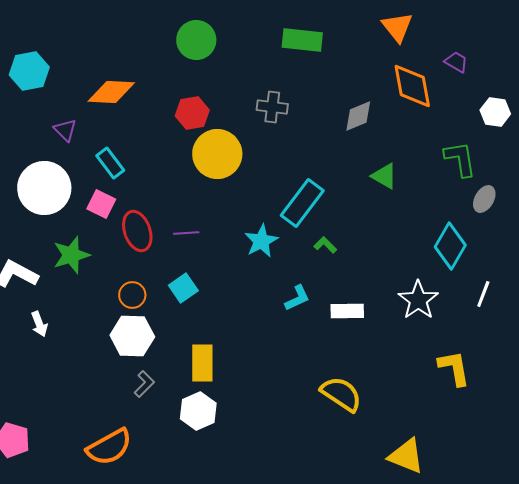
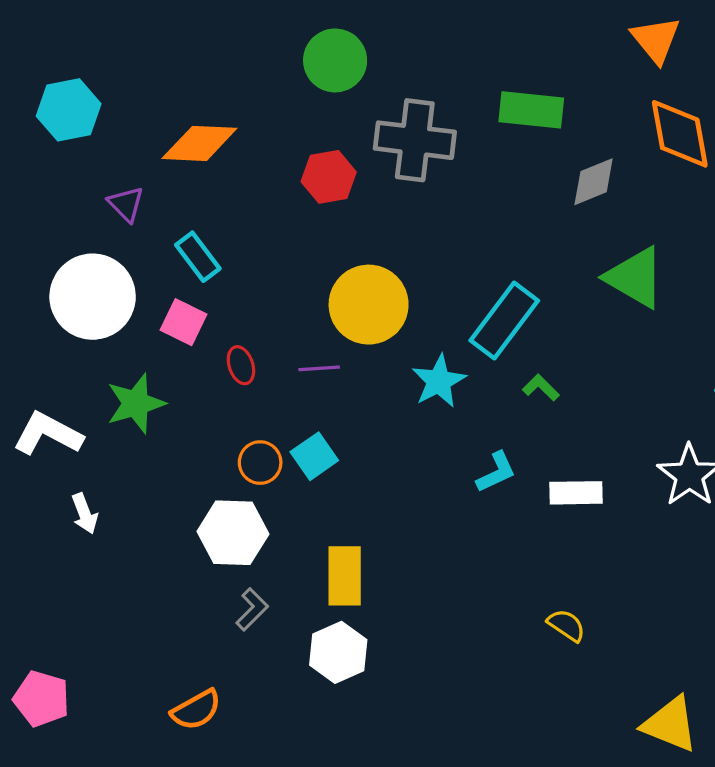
green rectangle: (302, 40) -> (531, 110), moved
gray cross: (272, 107) -> (415, 140), moved, size x1.6
yellow circle: (217, 154) -> (369, 305), moved
green triangle: (384, 176) -> (635, 277), size x1.5
red ellipse: (137, 231) -> (241, 365), size x0.6
orange circle: (132, 295) -> (260, 463), moved
yellow semicircle: (341, 394) -> (566, 625), size x0.6
orange semicircle: (109, 447) -> (196, 710), size x0.7

